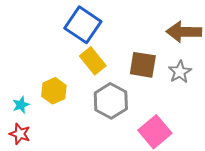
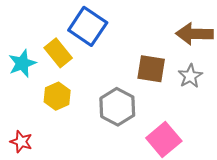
yellow rectangle: (93, 61) -> (58, 53), moved
cyan star: (21, 105) -> (22, 63), moved, size x1.5

